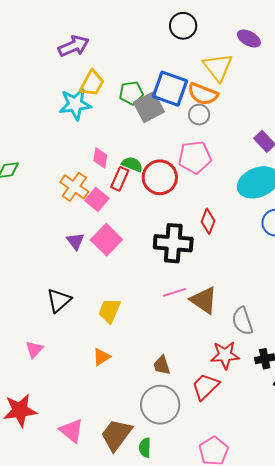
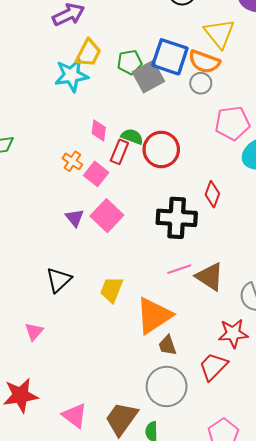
pink pentagon: (195, 157) -> (232, 123), moved
orange cross: (74, 187) -> (72, 161), size x0.7
orange triangle: (101, 357) -> (154, 316), moved, size x2.0

